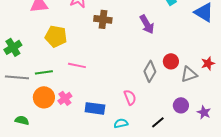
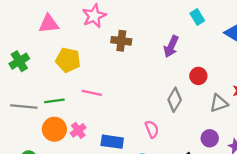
purple arrow: (147, 24) -> (171, 46), turned 54
green cross: (13, 47) -> (19, 61), moved
red circle: (171, 61) -> (198, 76), moved

